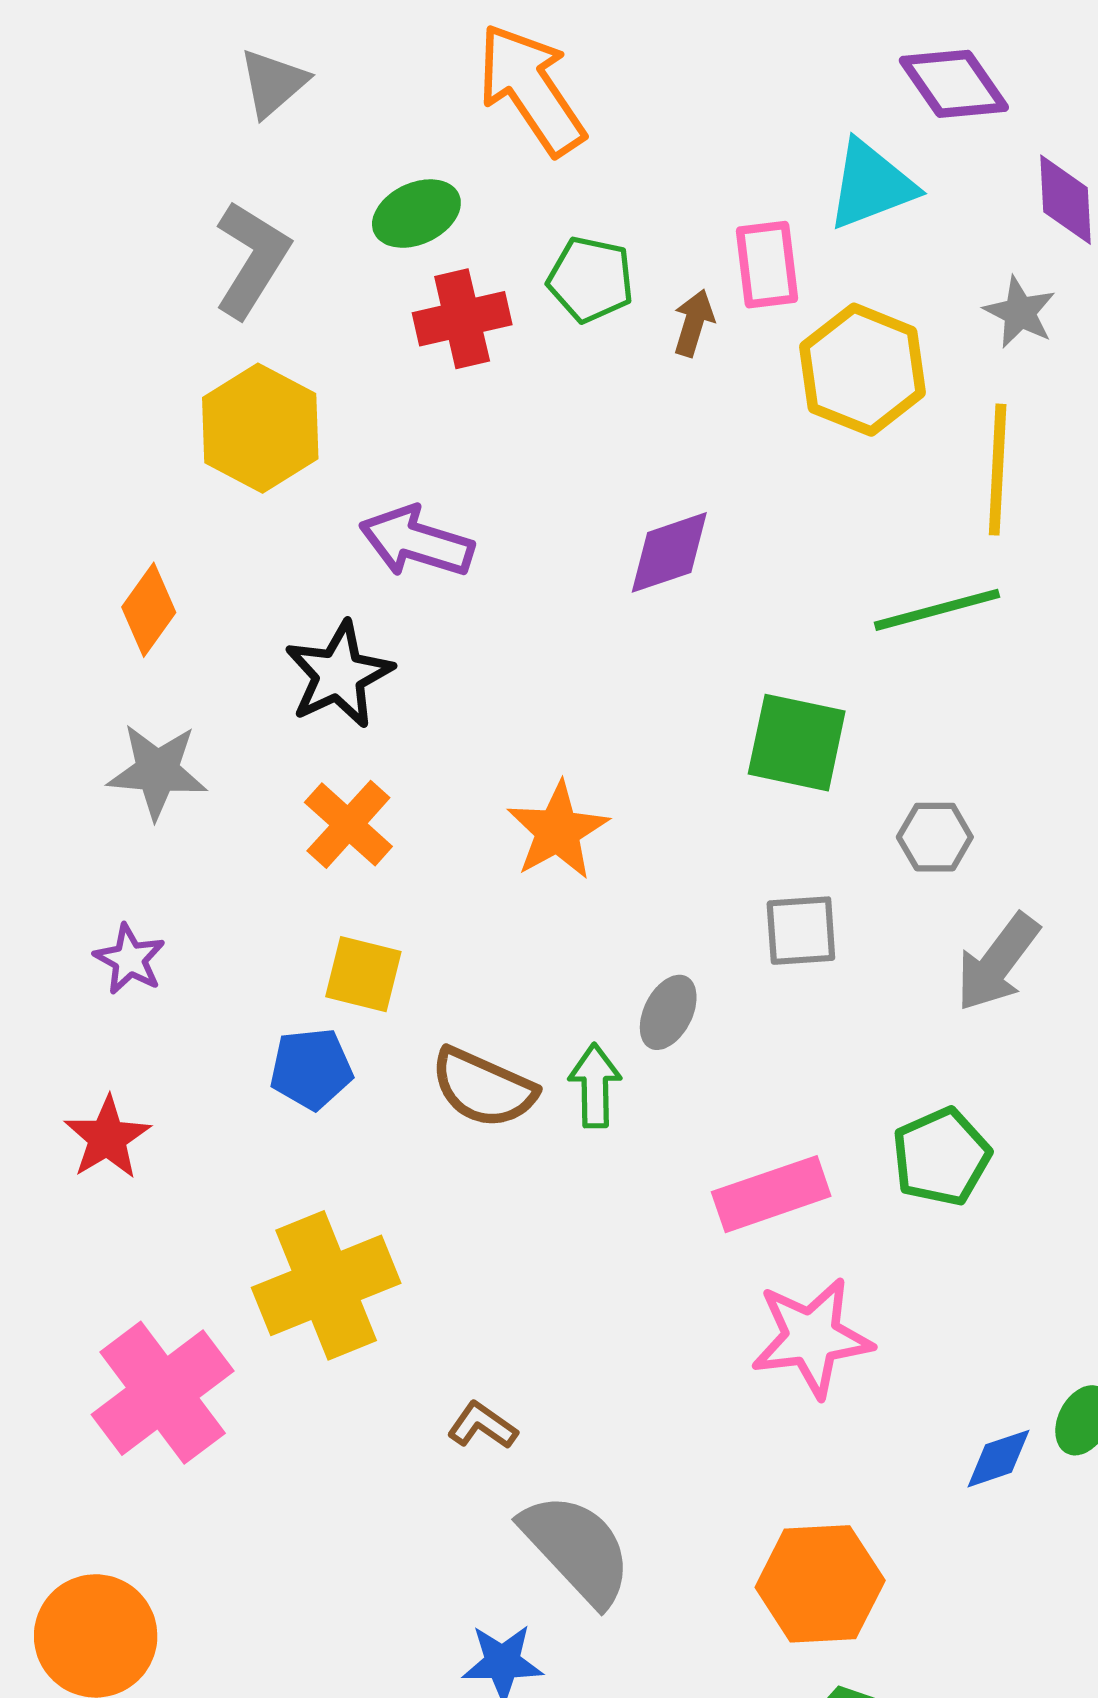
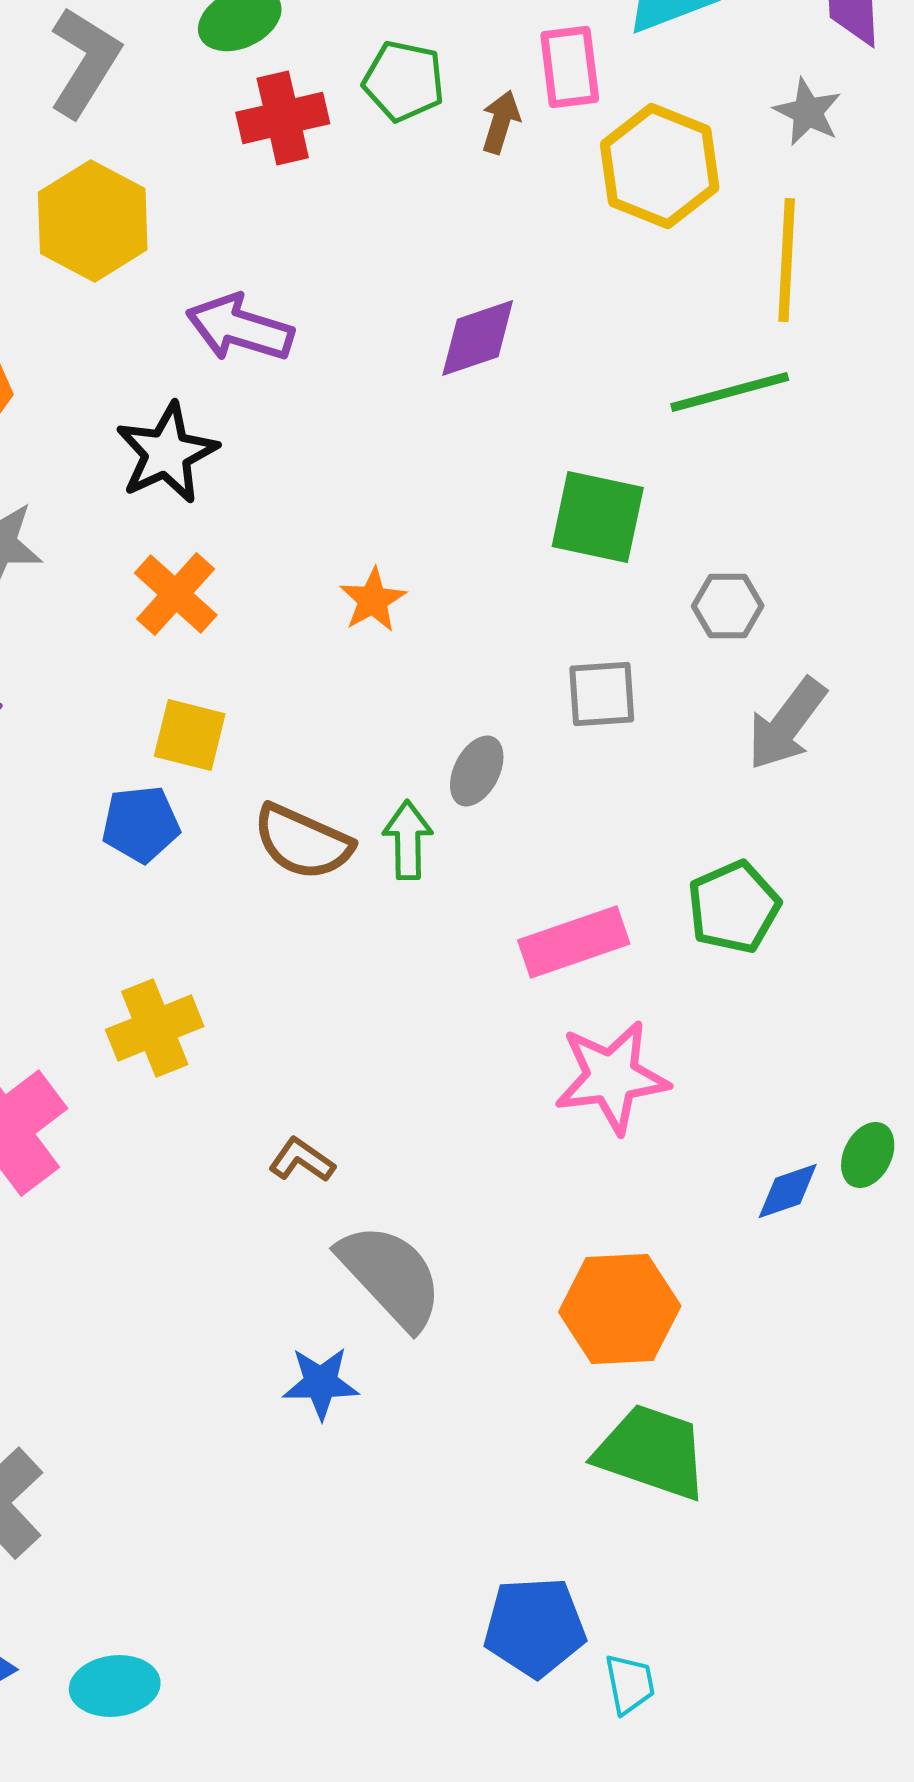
orange star: (558, 831) -> (373, 600), size x0.7
yellow cross: (326, 1285) -> (155, 1028), size x0.7

